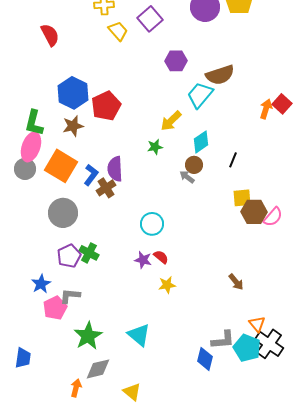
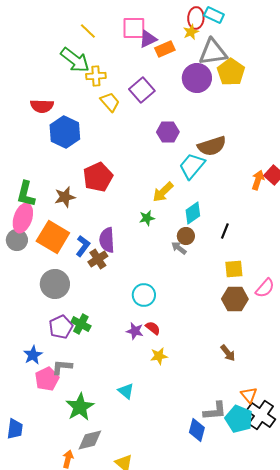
red semicircle: (50, 35) -> (42, 106), turned 120
blue hexagon: (73, 93) -> (65, 132), moved
brown hexagon: (254, 212) -> (235, 299), moved
cyan triangle: (139, 335) -> (126, 391), moved, size x0.7

